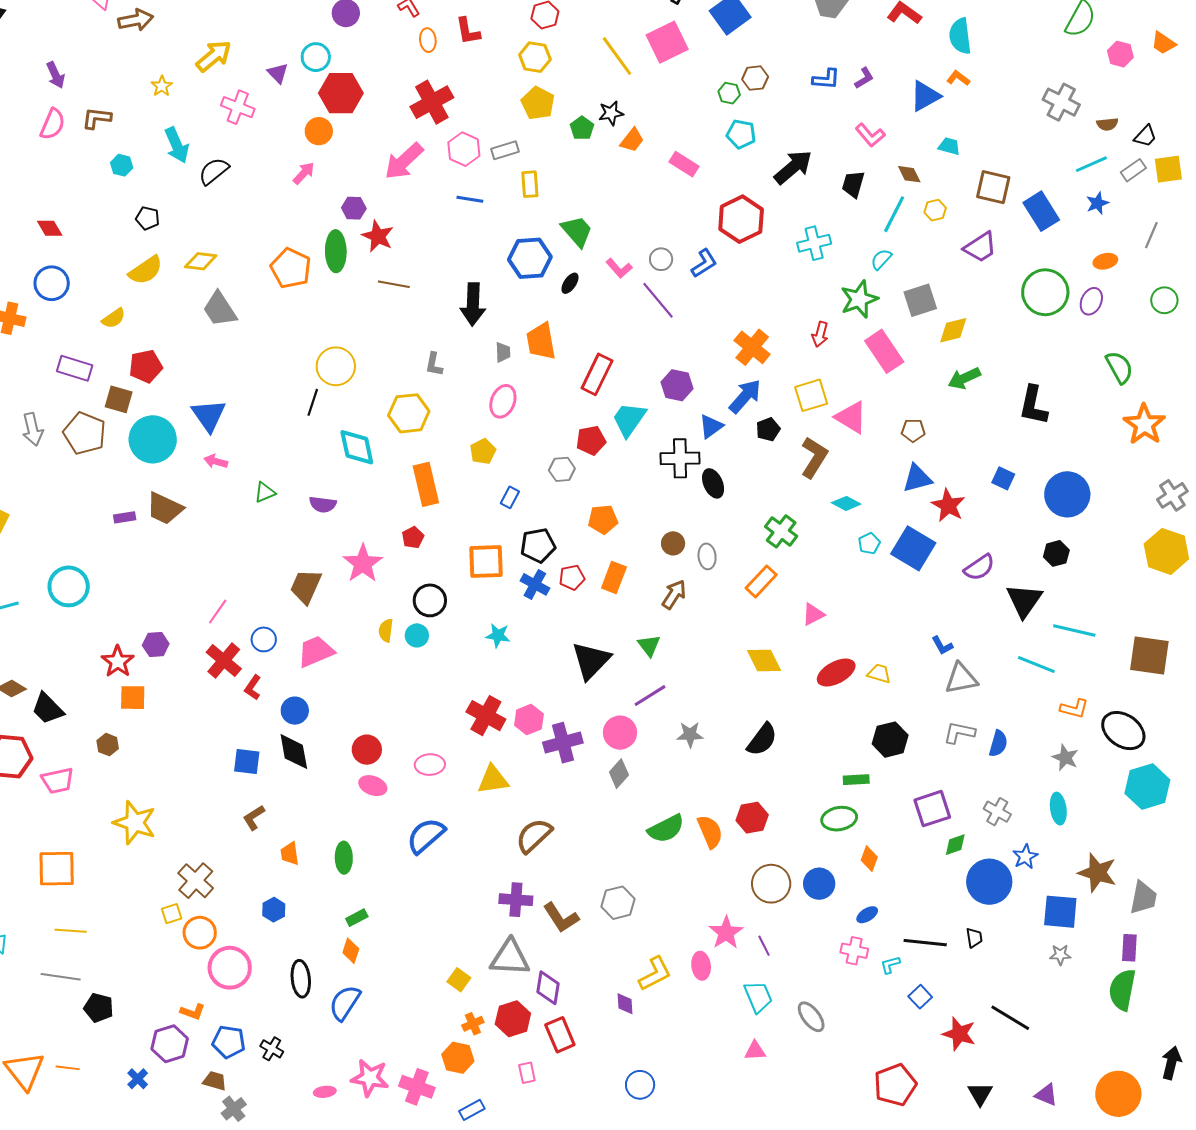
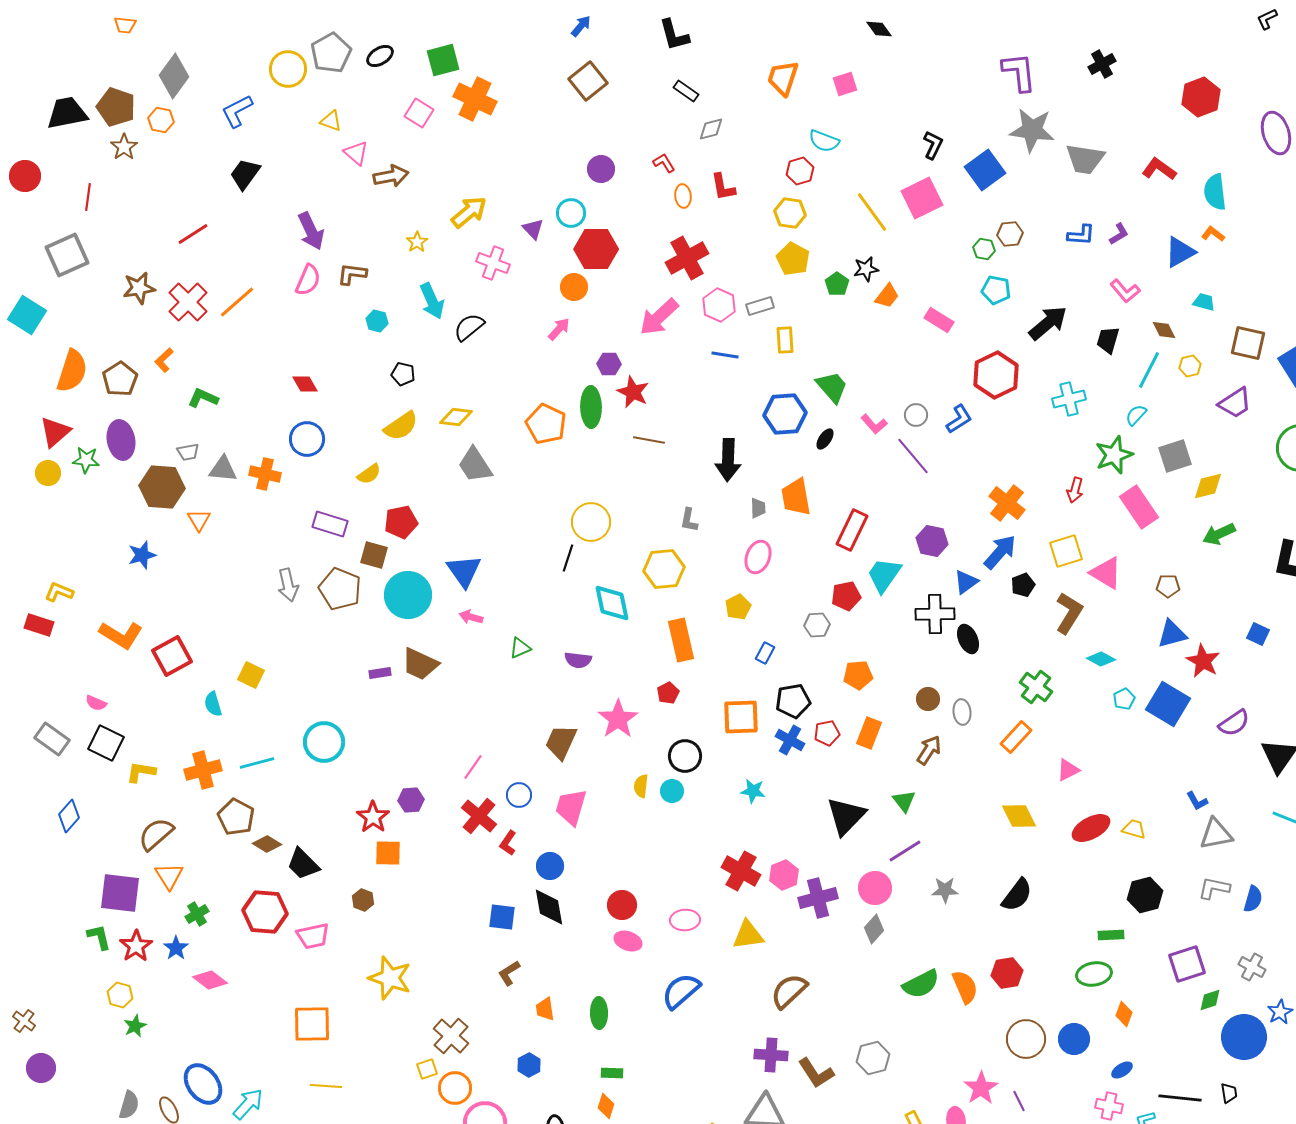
purple arrow: (56, 75) -> (311, 231), size x1.4
pink trapezoid: (316, 652) -> (571, 807), turned -51
green rectangle: (357, 918) -> (612, 1073), turned 30

